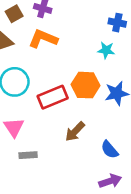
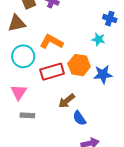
orange L-shape: (43, 39) -> (51, 42), moved
blue semicircle: (110, 150) -> (79, 118), moved

